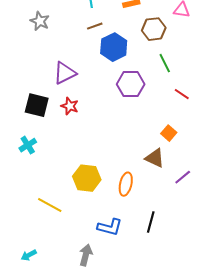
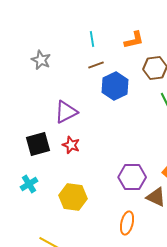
purple hexagon: (131, 84) -> (132, 177), moved
black square: (37, 105) -> (38, 144), turned -30
yellow hexagon: (87, 178) -> (73, 197), moved

